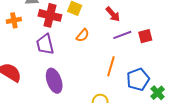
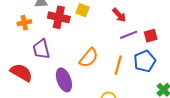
orange semicircle: (83, 35) -> (89, 58), moved, size x1.5
purple trapezoid: (45, 44) -> (41, 49), moved
blue pentagon: (138, 79) -> (145, 61), moved

